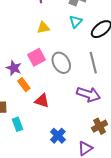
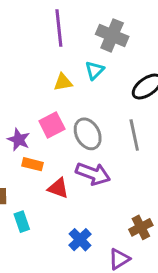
cyan triangle: (76, 22) -> (95, 70), moved
orange rectangle: (24, 85) -> (33, 164), turned -40
purple arrow: (88, 94) -> (93, 174), moved

